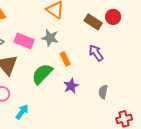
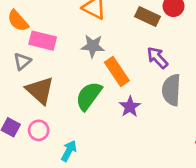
pink rectangle: (24, 41) -> (43, 41), moved
orange rectangle: (65, 59) -> (117, 72), size x1.5
gray semicircle: (103, 92) -> (171, 90), moved, size x1.6

